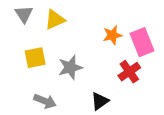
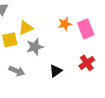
yellow triangle: (55, 20) -> (26, 28), moved
red cross: (129, 72) -> (87, 63), moved

